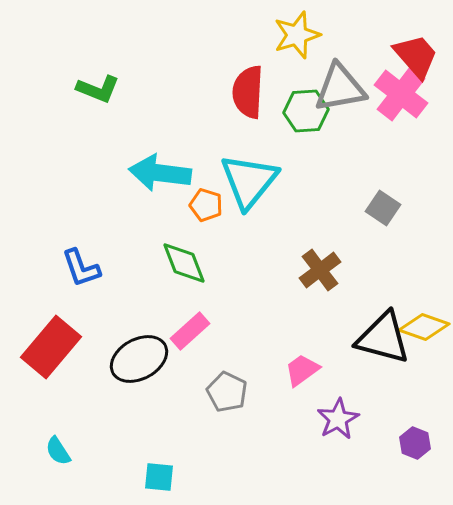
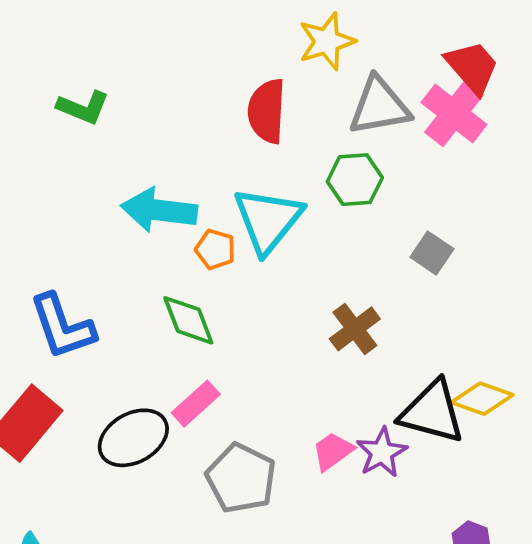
green hexagon: (306, 111) -> (355, 180), moved
blue L-shape: (81, 268) -> (62, 326), size x1.4
gray pentagon: (227, 392) -> (241, 478), size x1.4
purple star: (338, 419) -> (382, 452), moved

